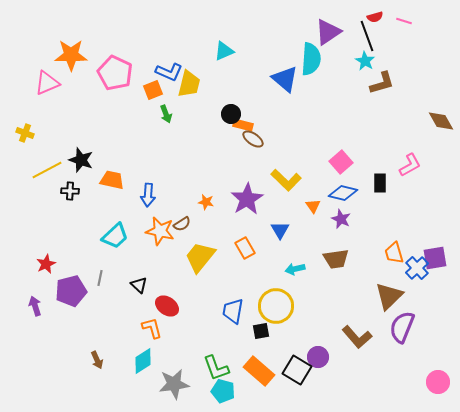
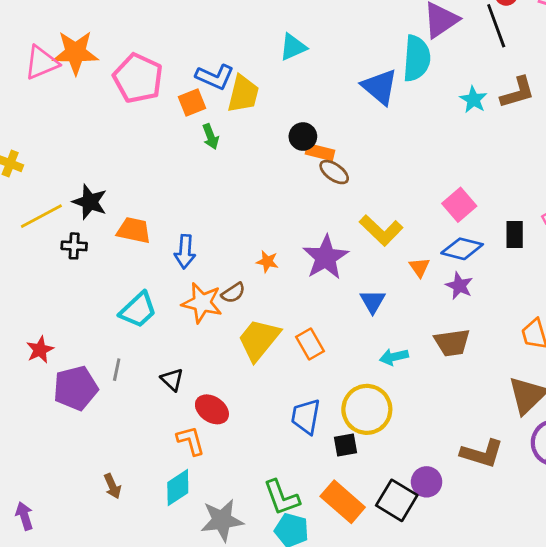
cyan star: (365, 61) -> (473, 100), moved
pink triangle: (47, 83) -> (41, 63), moved
orange rectangle: (245, 248) -> (310, 344), moved
purple arrow: (35, 306) -> (24, 516), moved
brown L-shape: (357, 337) -> (482, 453), turned -32

